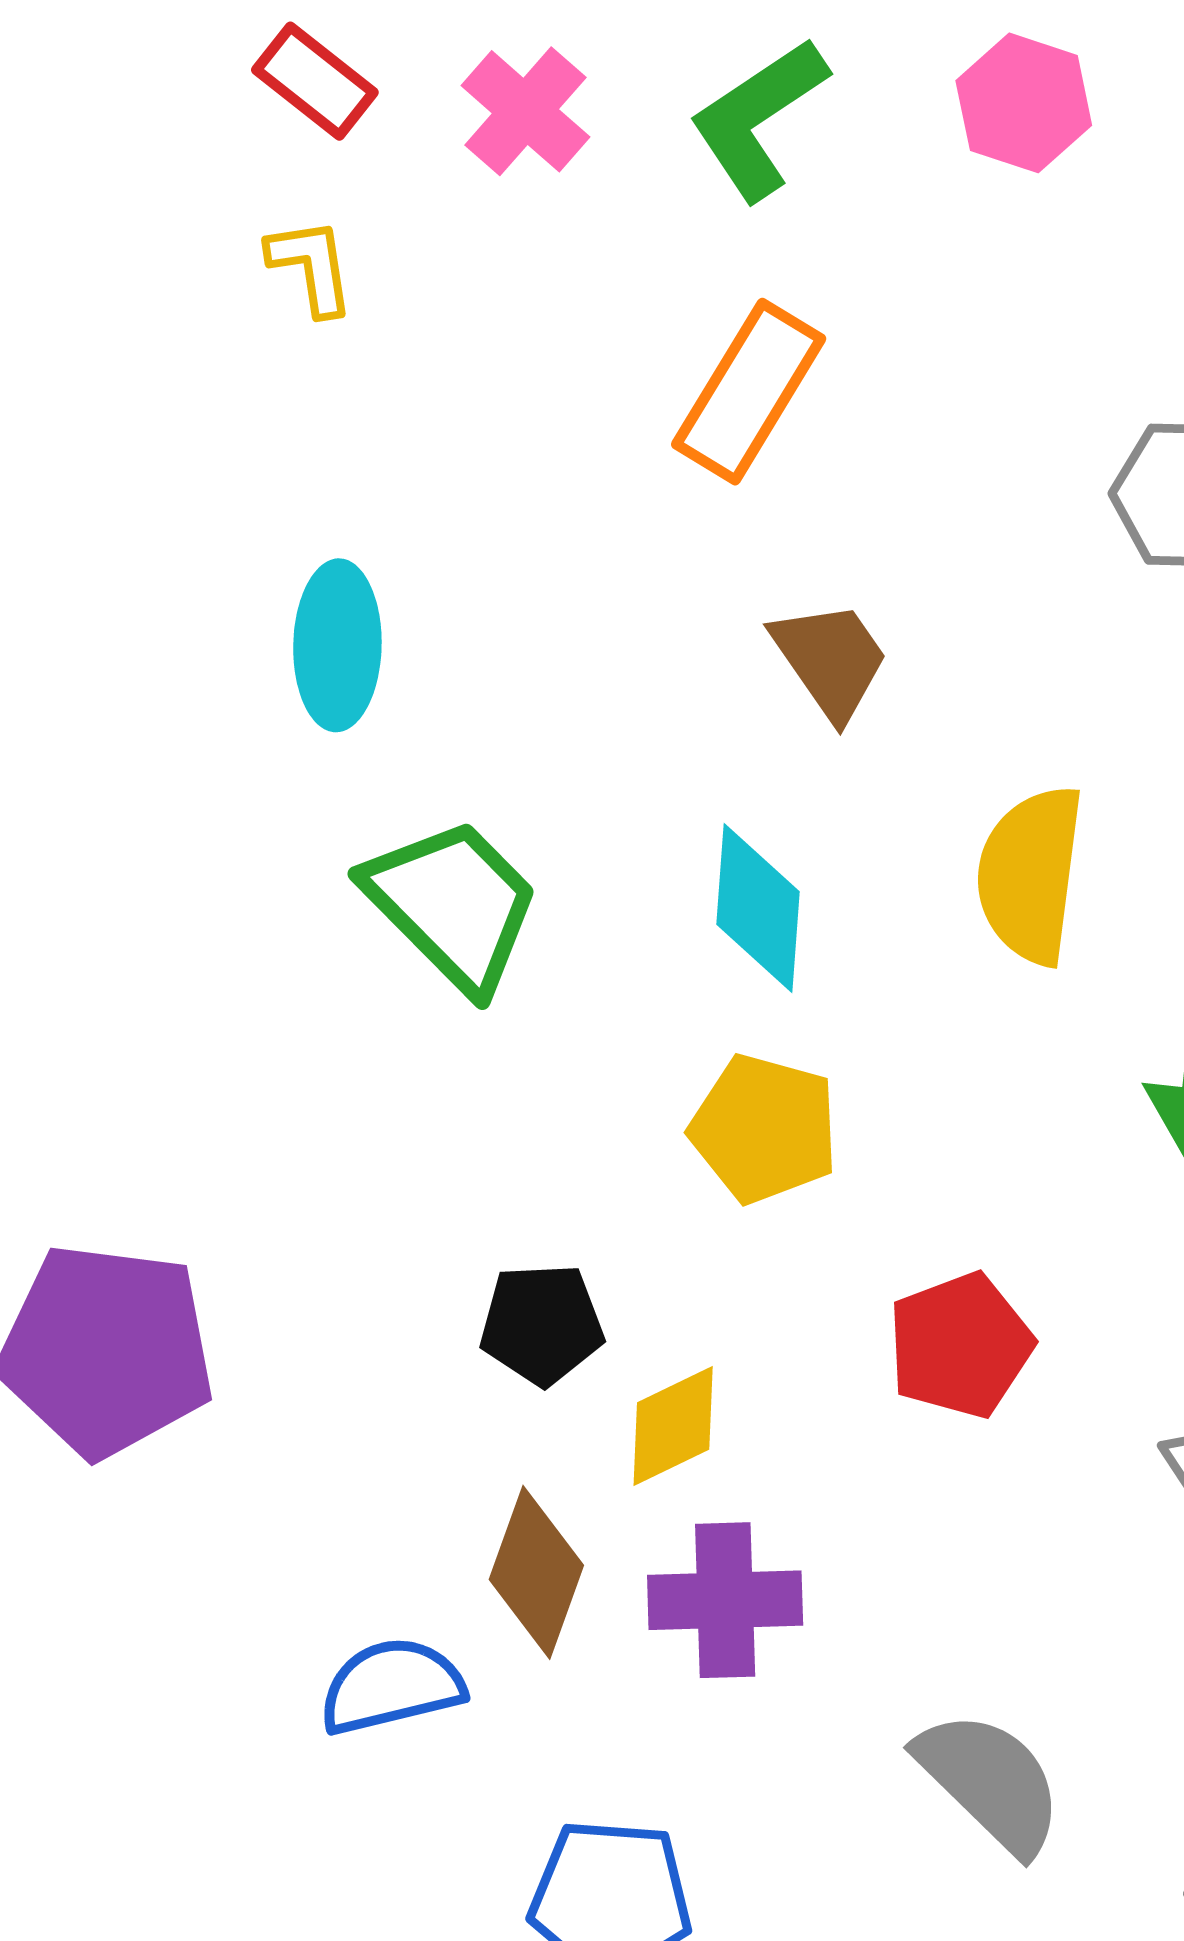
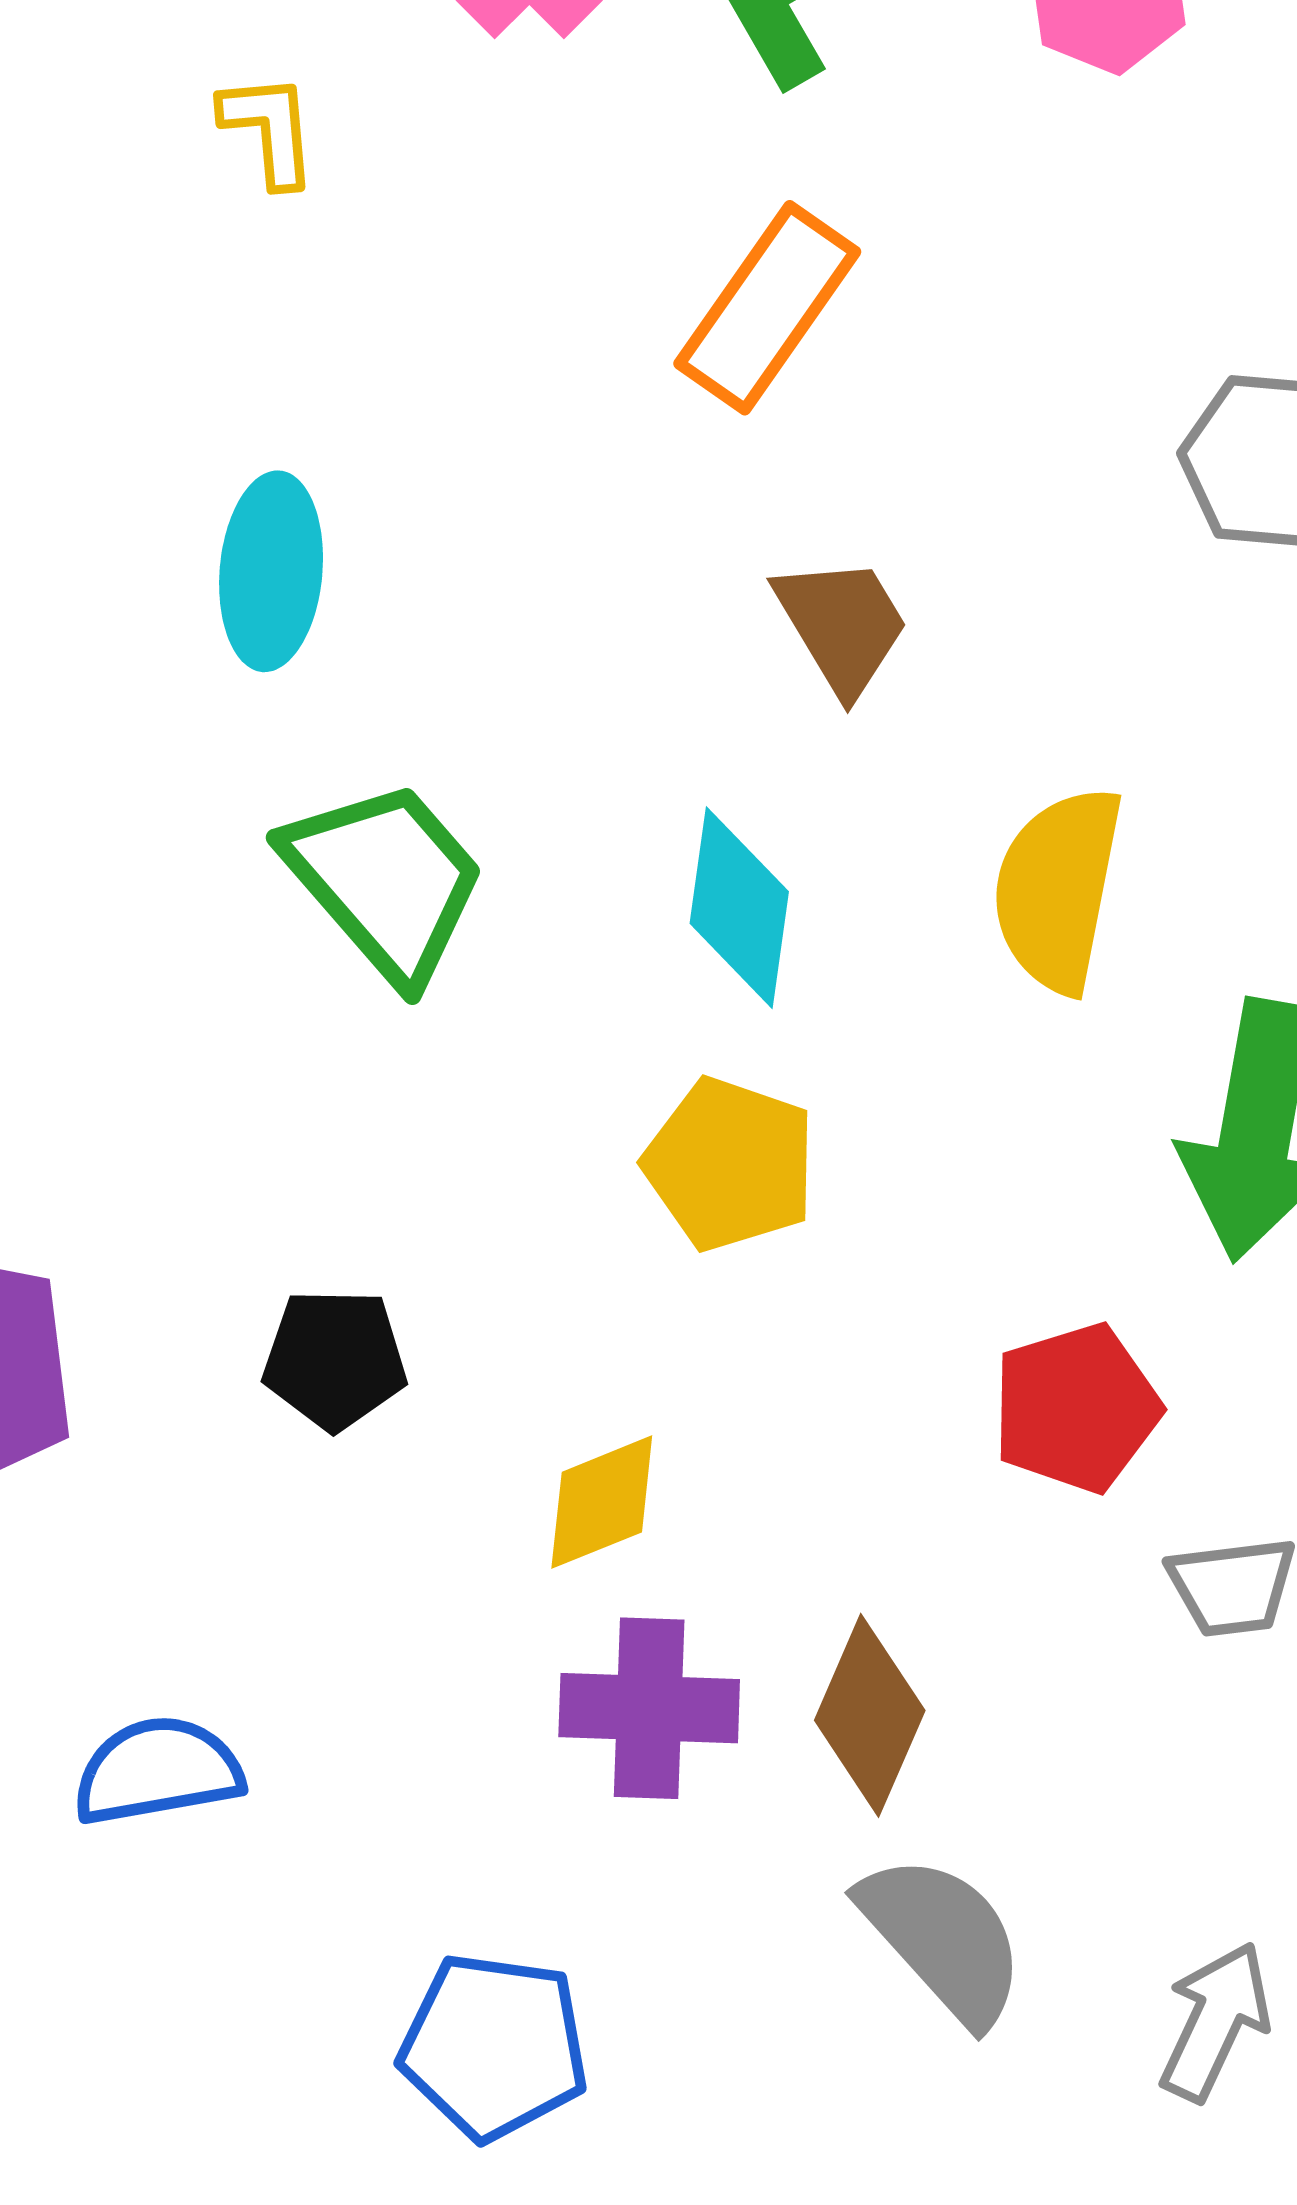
black pentagon: (542, 1324) -> (335, 1359), moved
red pentagon: (960, 1345) -> (1076, 1408), moved
brown diamond: (536, 1572) -> (870, 1715), moved
blue semicircle: (392, 1686) -> (158, 1771), moved

